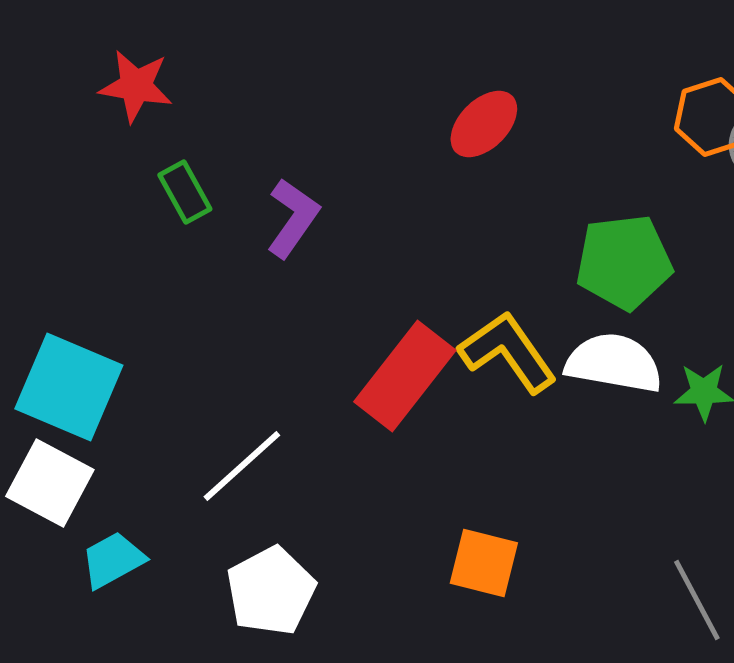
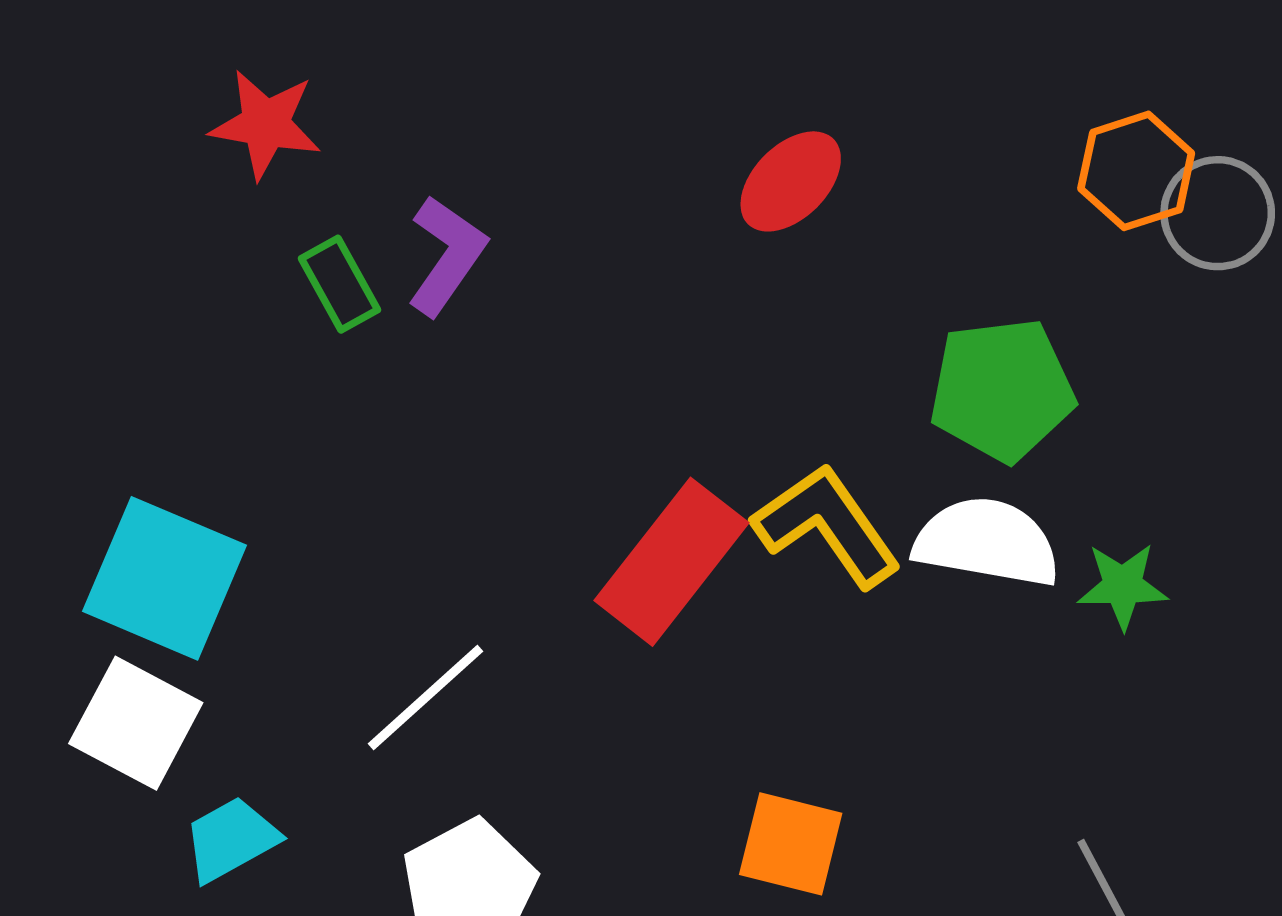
purple L-shape: (293, 218) -> (447, 255), moved

